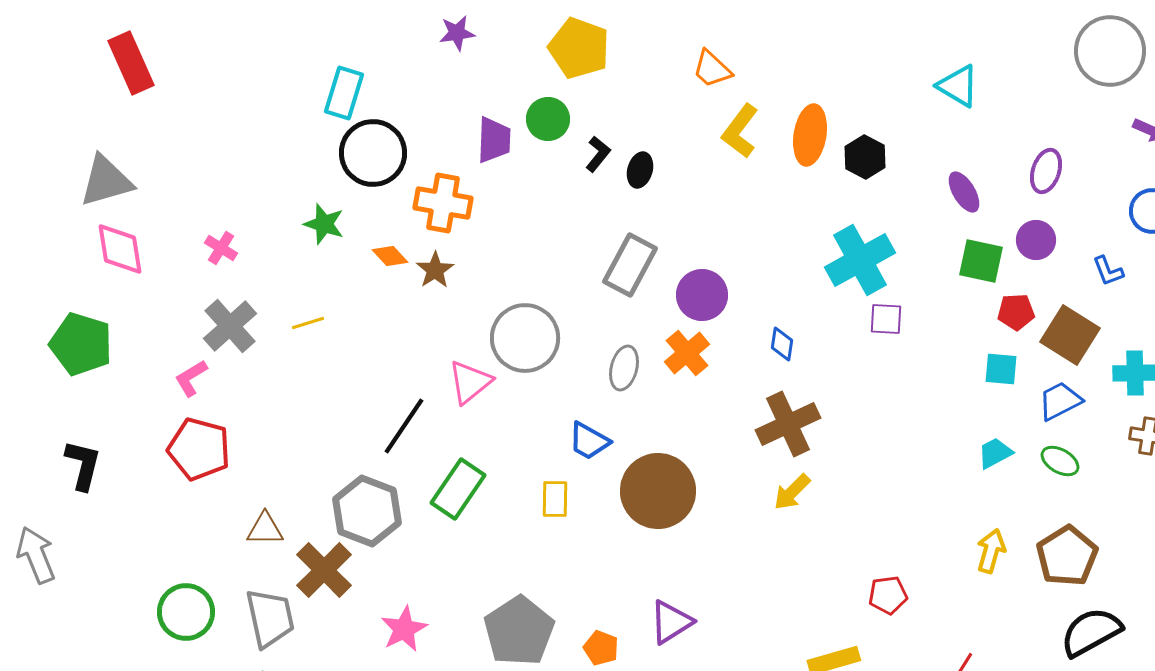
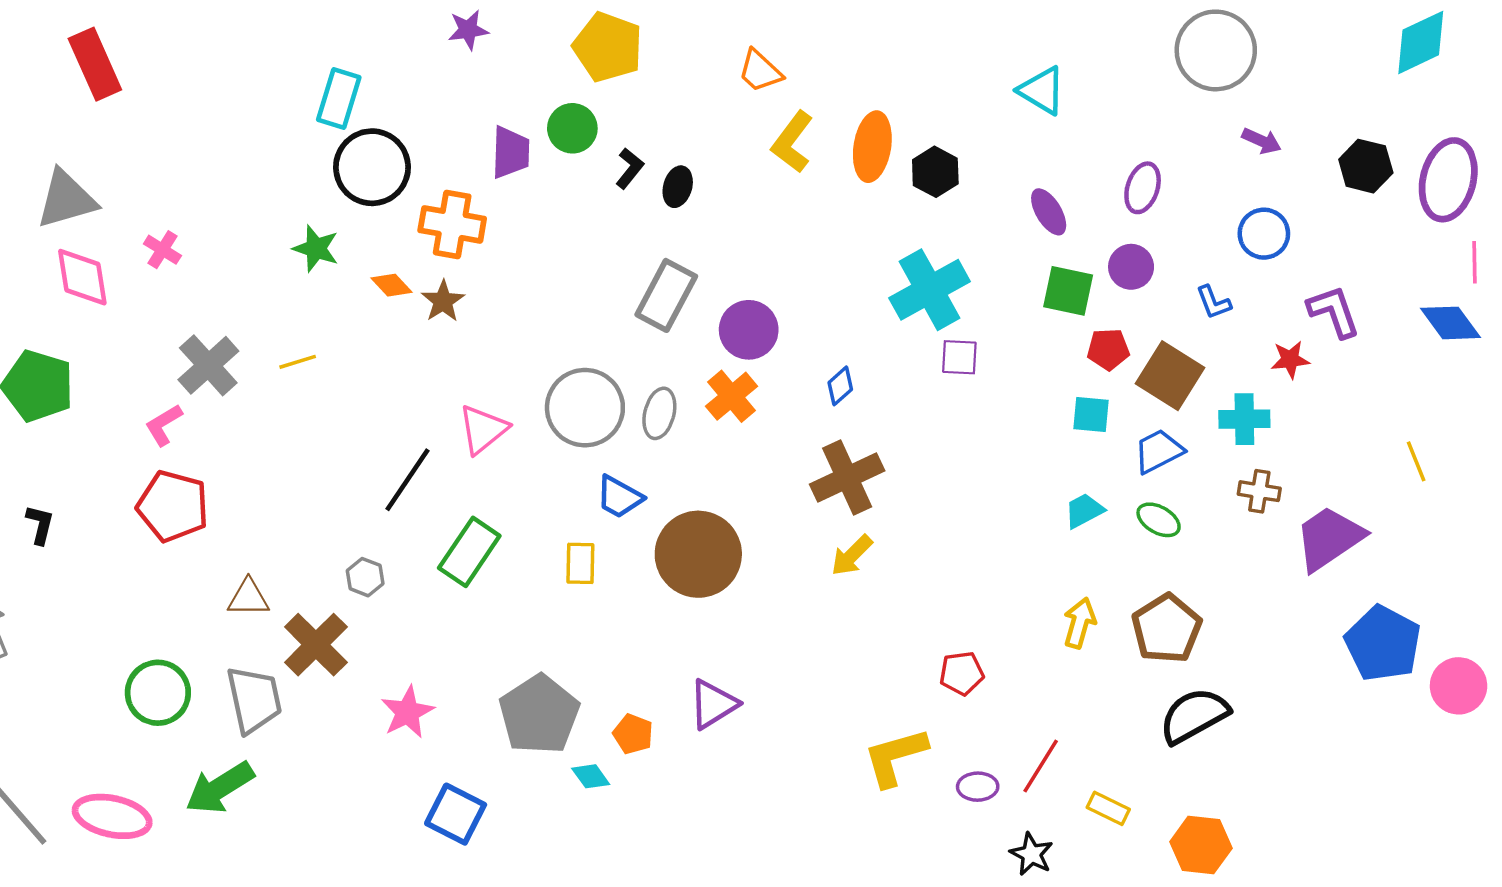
pink cross: (221, 248) -> (162, 250), moved
gray circle: (525, 338) -> (585, 408), moved
blue diamond: (782, 344) -> (840, 386), turned 40
black L-shape: (83, 465) -> (40, 524), size x0.7
gray hexagon: (367, 511) -> (365, 577), size x0.5

